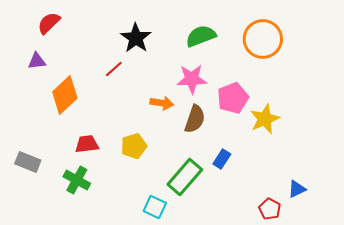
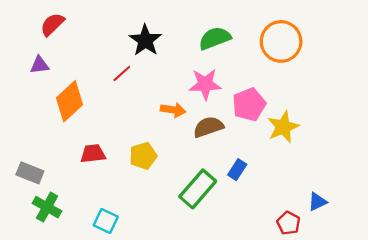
brown semicircle: (195, 119) -> (208, 127), turned -128
green cross: (77, 180) -> (47, 207), moved
cyan square: (155, 207) -> (106, 221), moved

